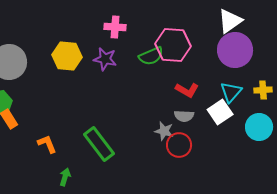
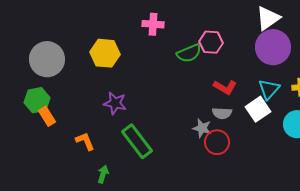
pink hexagon: (173, 45) -> (211, 42), size x0.7
purple star: (105, 59) -> (115, 103), moved

